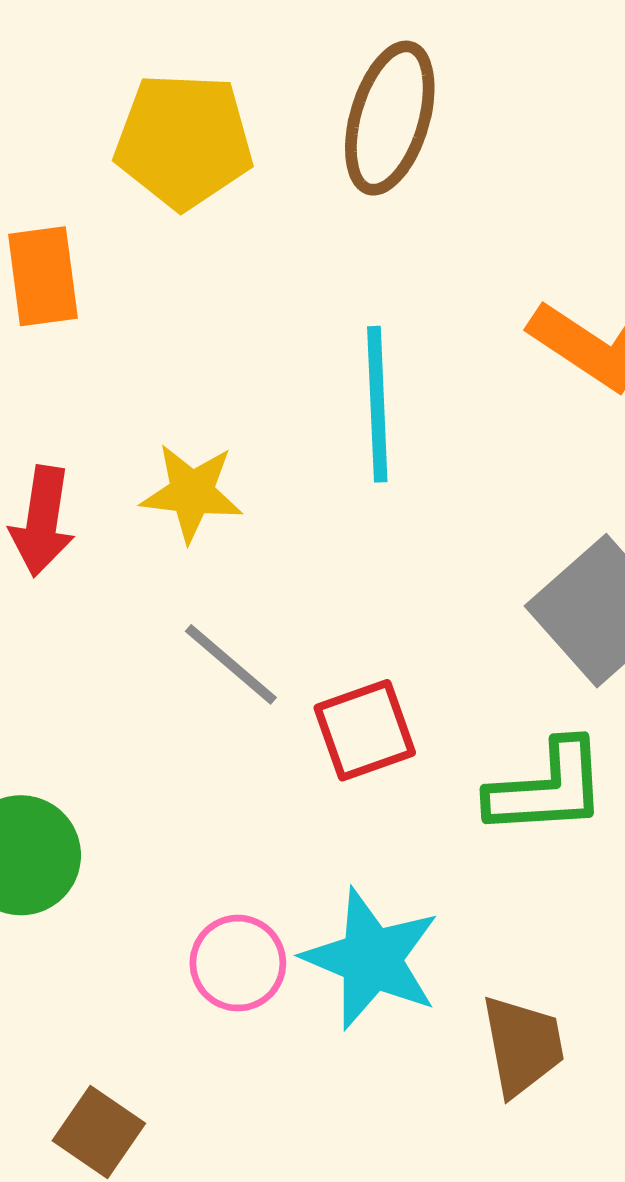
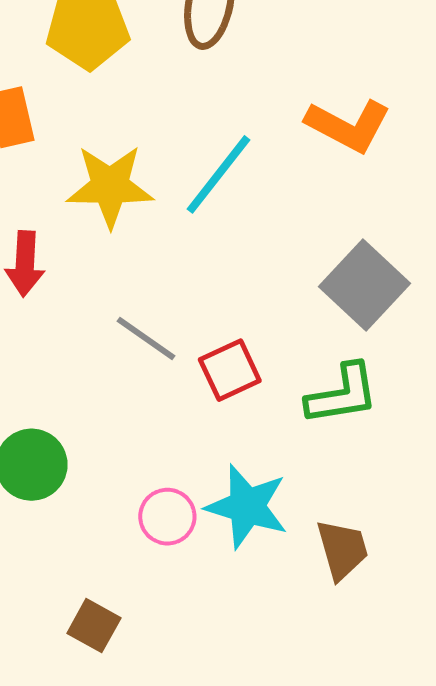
cyan line: (377, 404) -> (219, 174), turned 46
yellow star: (192, 493) -> (110, 186), moved, size x1.4

